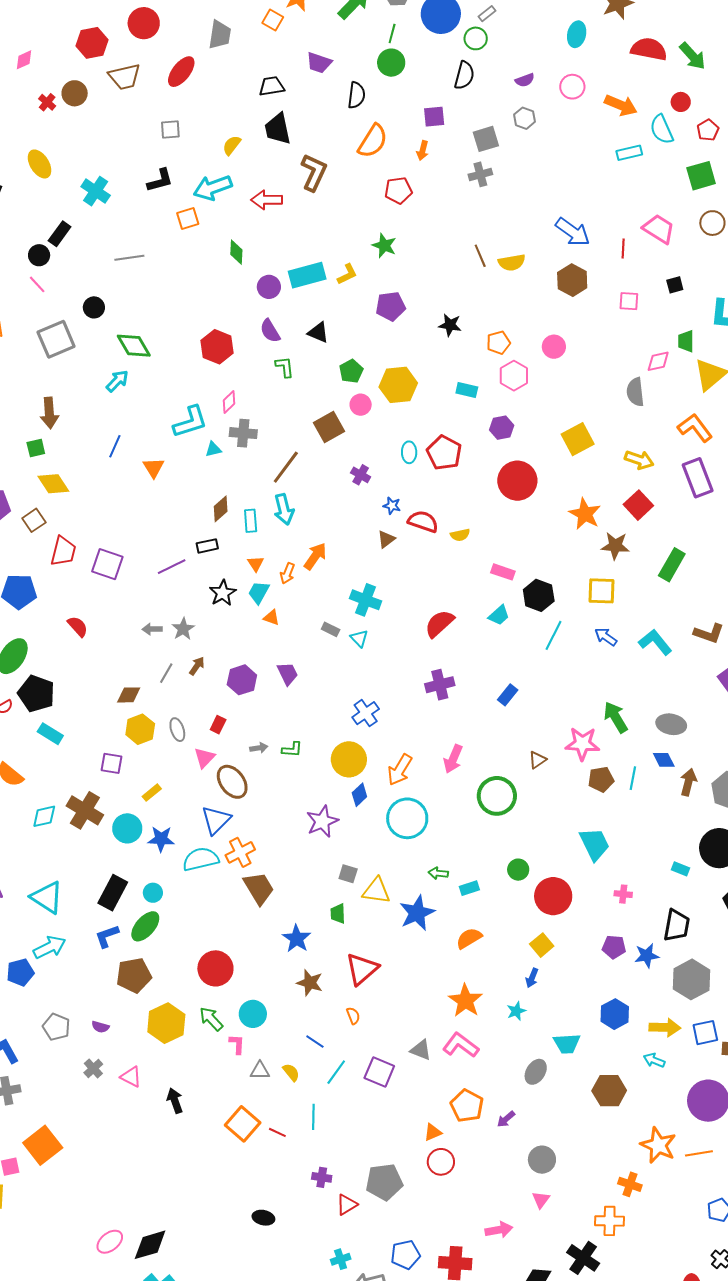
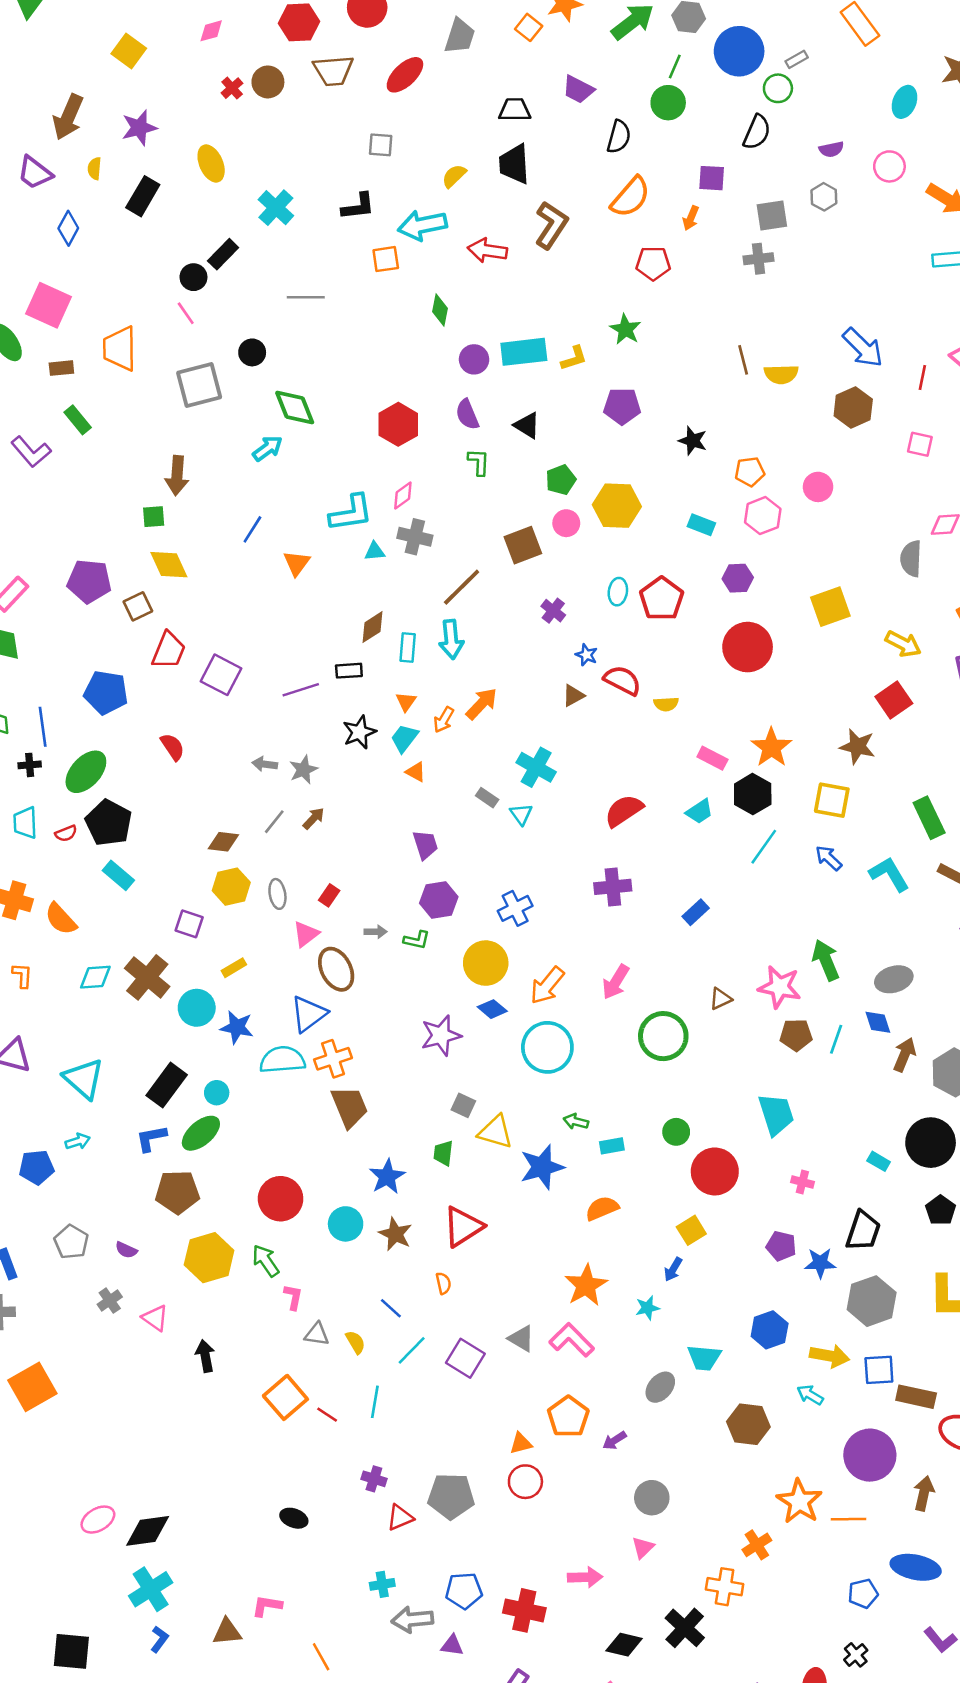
orange star: (585, 514) -> (771, 747), moved
green rectangle: (672, 565) -> (929, 818), moved, turned -64
purple hexagon: (242, 680) -> (439, 900), moved
gray ellipse: (671, 724) -> (894, 979), turned -36
blue diamond: (359, 795) -> (492, 1009), turned 75
cyan arrow: (50, 947) -> (78, 1141), size x0.6
cyan circle: (253, 1014) -> (346, 1224), moved
orange cross: (630, 1184) -> (757, 1545), turned 30

